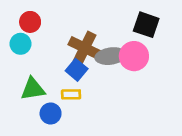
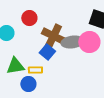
red circle: (30, 22) -> (29, 18), moved
yellow rectangle: (71, 94) -> (35, 70), moved

